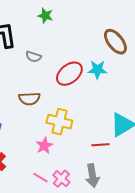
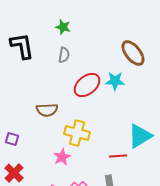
gray semicircle: (33, 57) -> (64, 55), moved, turned -98

